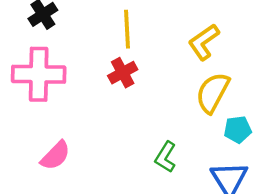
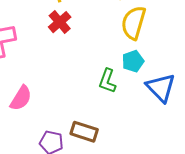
cyan pentagon: (238, 129) -> (133, 61), moved

